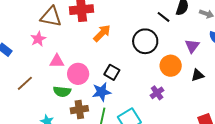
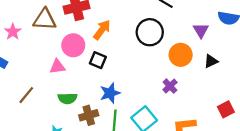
pink star: (38, 39) -> (13, 32), moved
black square: (112, 72) -> (98, 60), moved
pink circle: (78, 74) -> (73, 45), moved

